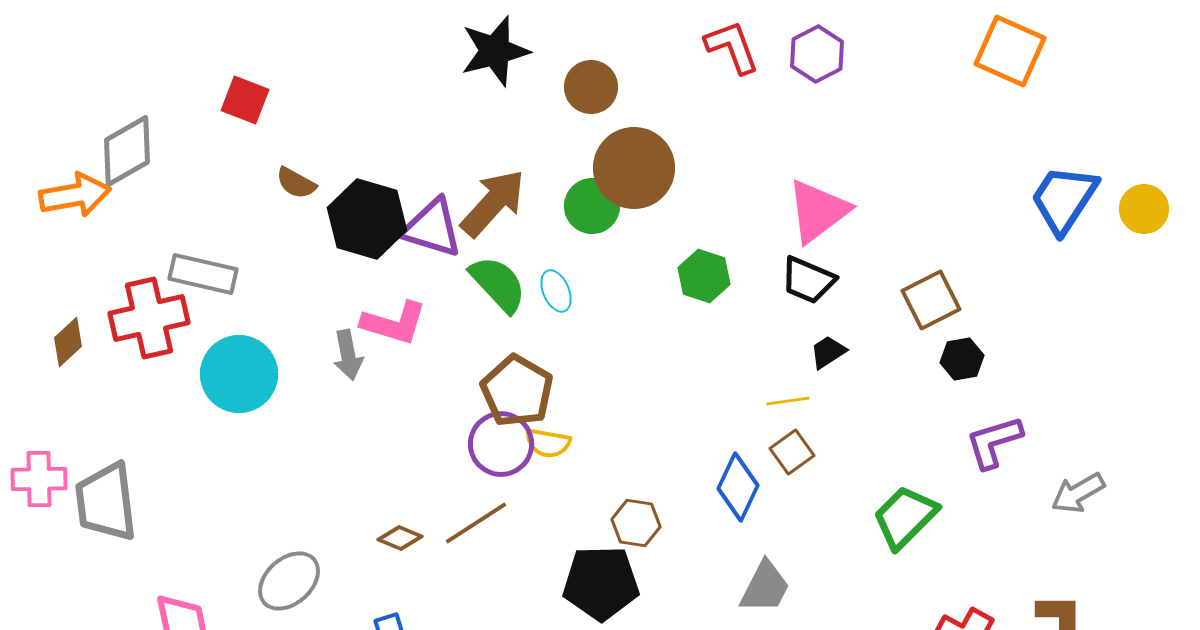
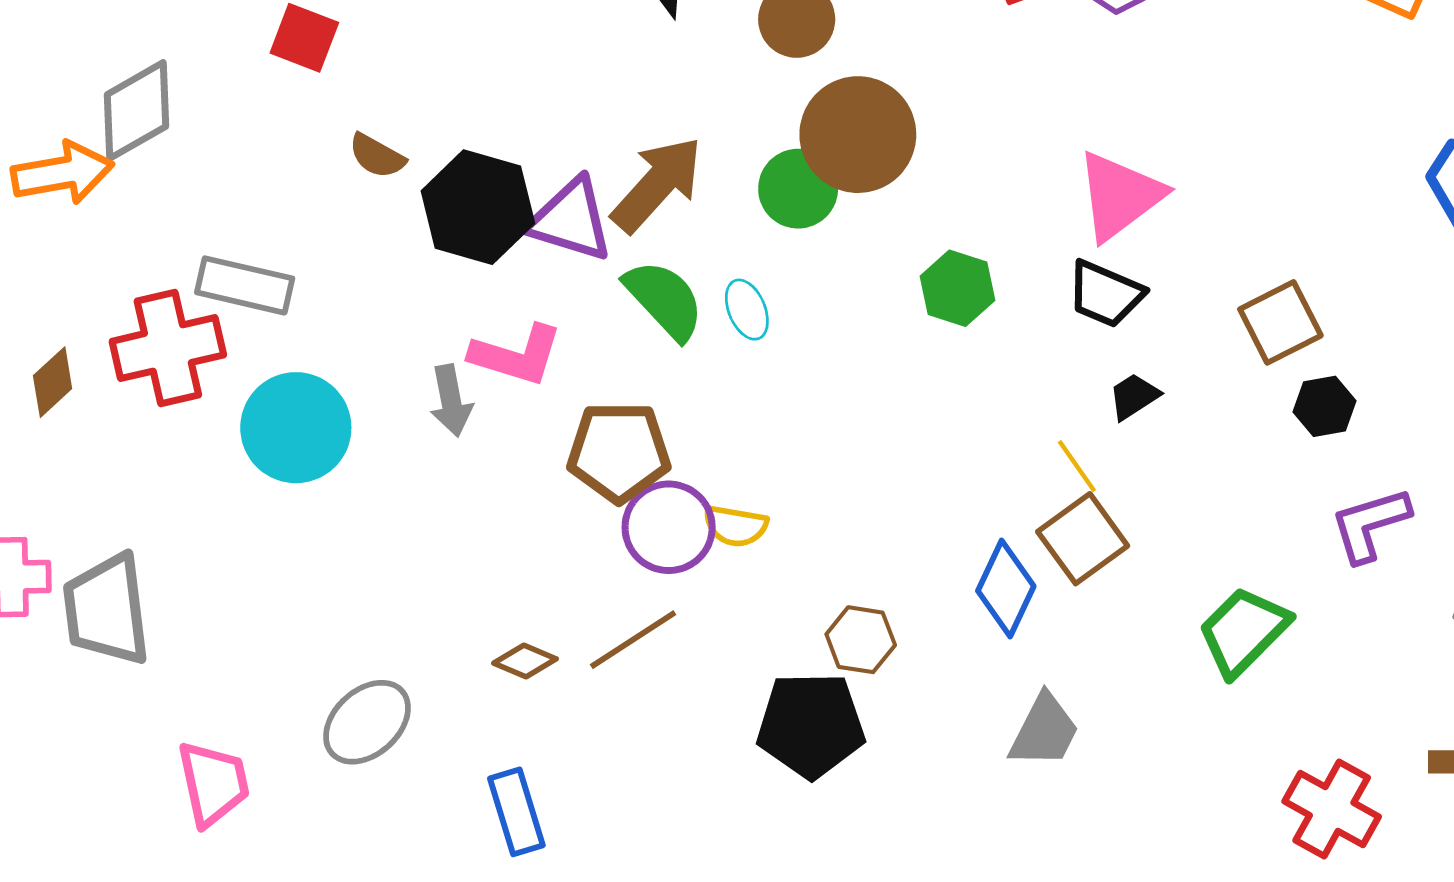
brown pentagon: (517, 391) -> (619, 452), moved, turned -30
yellow line: (788, 401) -> (1077, 466), turned 63
brown square: (792, 452) -> (1083, 539), size x1.4

